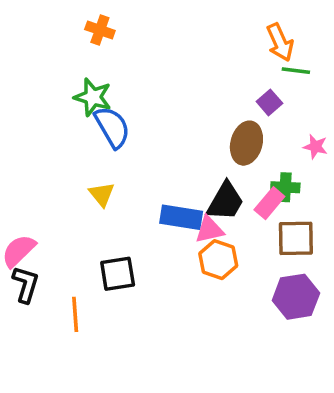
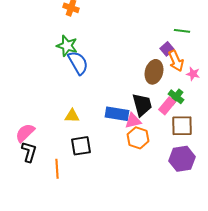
orange arrow: (280, 42) -> (176, 61), moved
green cross: (285, 187) -> (176, 97), turned 35
yellow triangle: (102, 194) -> (72, 116), moved, turned -49
black trapezoid: (225, 201) -> (142, 105), turned -45

